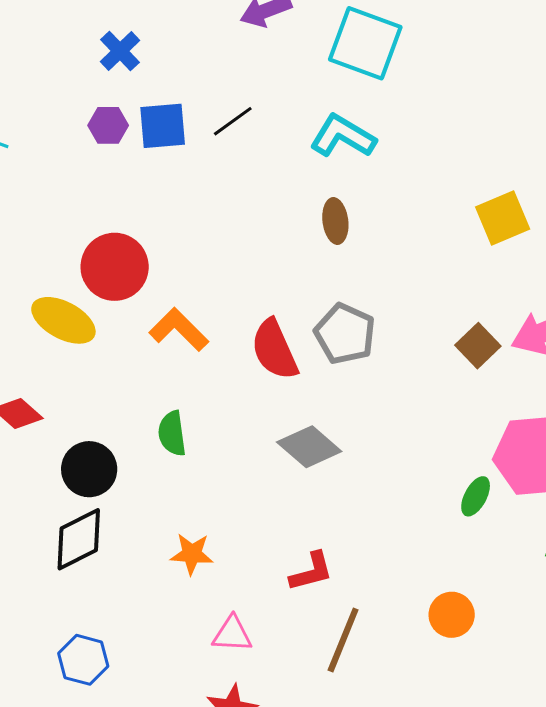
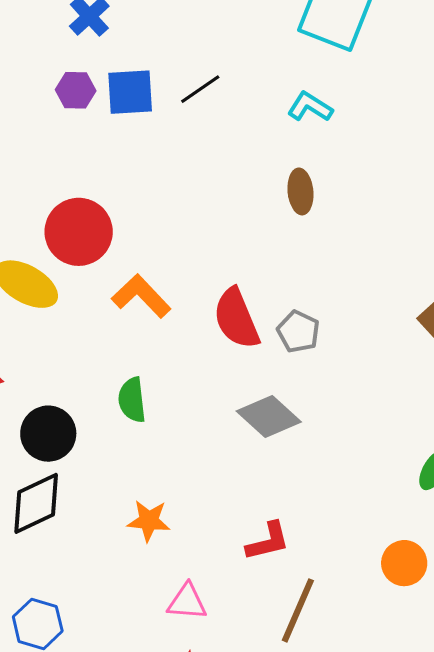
cyan L-shape: (343, 136) -> (310, 107), size x0.7
gray pentagon: (345, 334) -> (298, 332), moved, size x0.7
orange circle: (452, 615) -> (404, 563), moved

